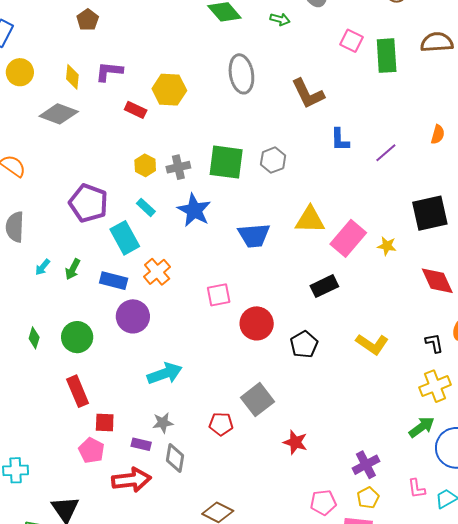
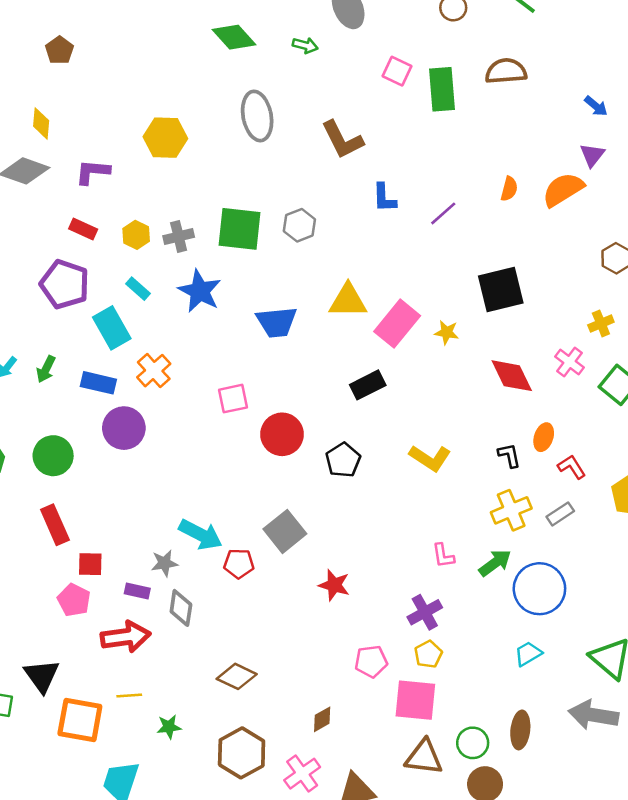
purple L-shape: (109, 71) -> (93, 172), moved
red rectangle: (136, 110) -> (83, 229), moved
cyan arrow: (165, 374) -> (201, 535), moved, turned 48
pink L-shape: (417, 488) -> (443, 556), moved

